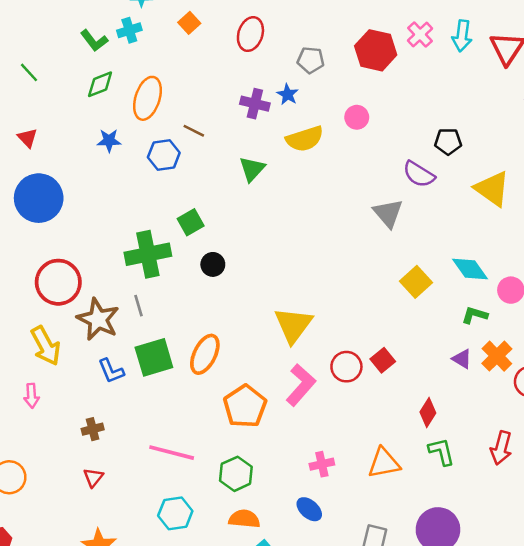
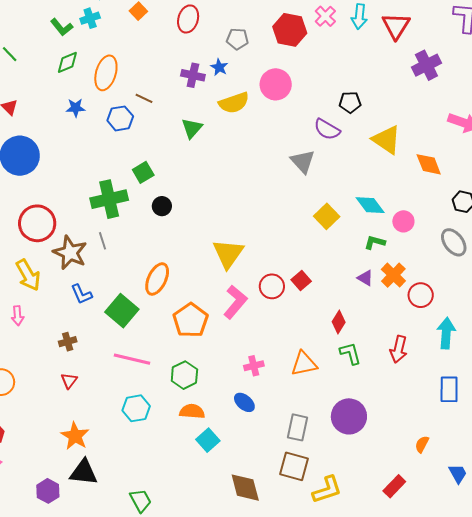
pink circle: (357, 117) -> (276, 84), size x1.6
green square: (154, 357) -> (122, 311), moved, turned -32

